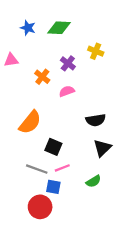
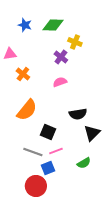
yellow cross: (96, 51) -> (75, 42), moved
orange cross: (42, 77) -> (23, 74), moved
black semicircle: (96, 120) -> (78, 114), moved
blue square: (53, 187) -> (48, 168), turned -32

